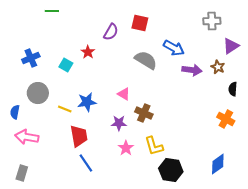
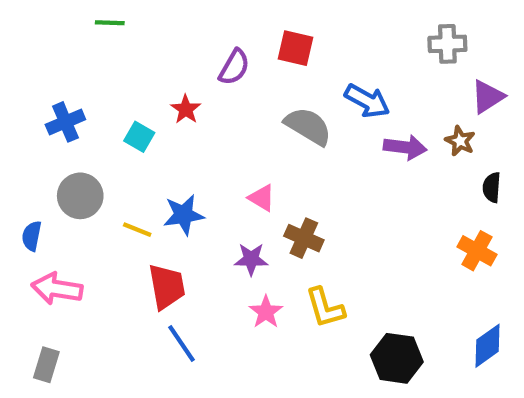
blue diamond: (218, 164) -> (487, 346), moved
black hexagon: (171, 170) -> (397, 358), moved

